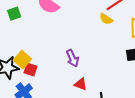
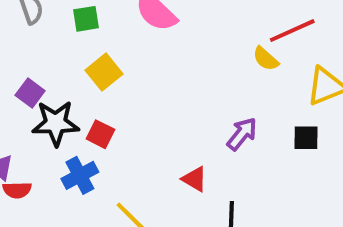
purple arrow: (72, 58) -> (242, 134), moved, turned -126
yellow square: (22, 60) -> (104, 72), moved

